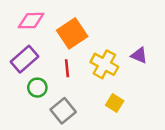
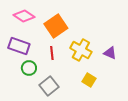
pink diamond: (31, 21) -> (24, 16), turned 35
purple triangle: (139, 55) -> (110, 53), moved
purple rectangle: (24, 59) -> (19, 46), turned 60

